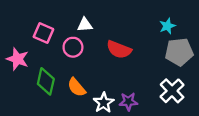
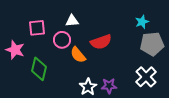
pink square: (43, 33) -> (37, 28), turned -30
red semicircle: (119, 50) -> (101, 42), turned -40
orange semicircle: (76, 87) -> (78, 55), moved

